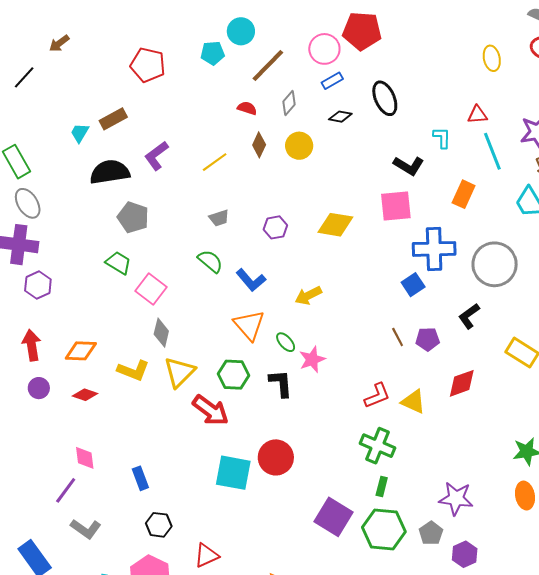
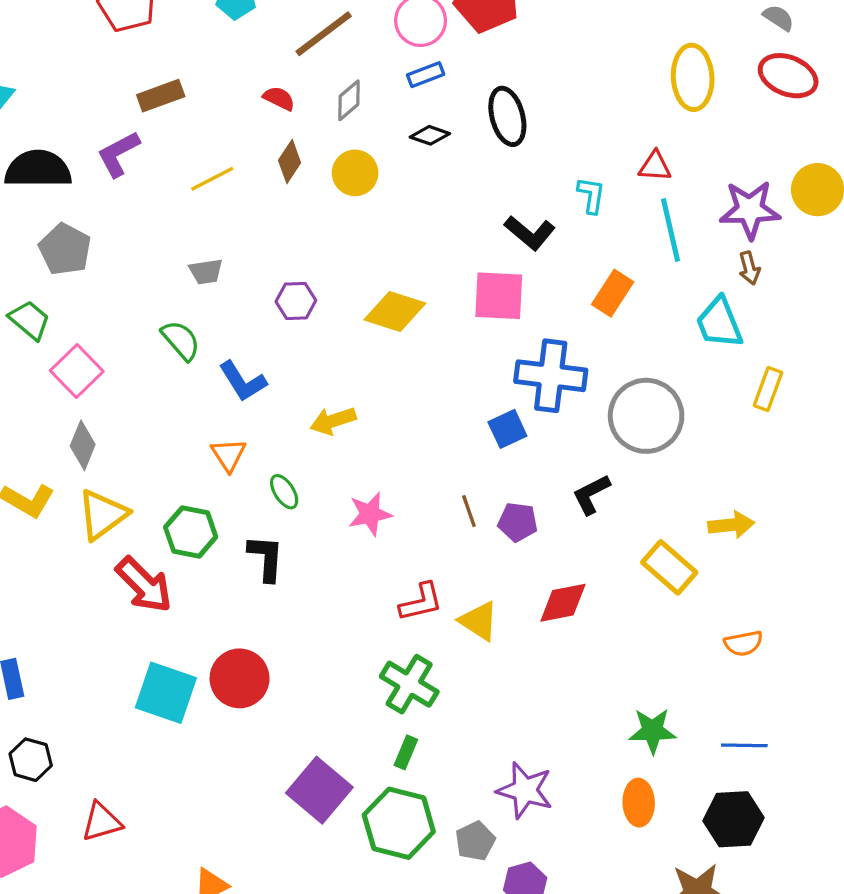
yellow ellipse: (492, 58) -> (693, 77), size x1.5
brown rectangle: (113, 119) -> (161, 96), moved
orange triangle: (249, 325) -> (229, 455), size x0.7
pink star: (312, 359) -> (370, 514), moved

